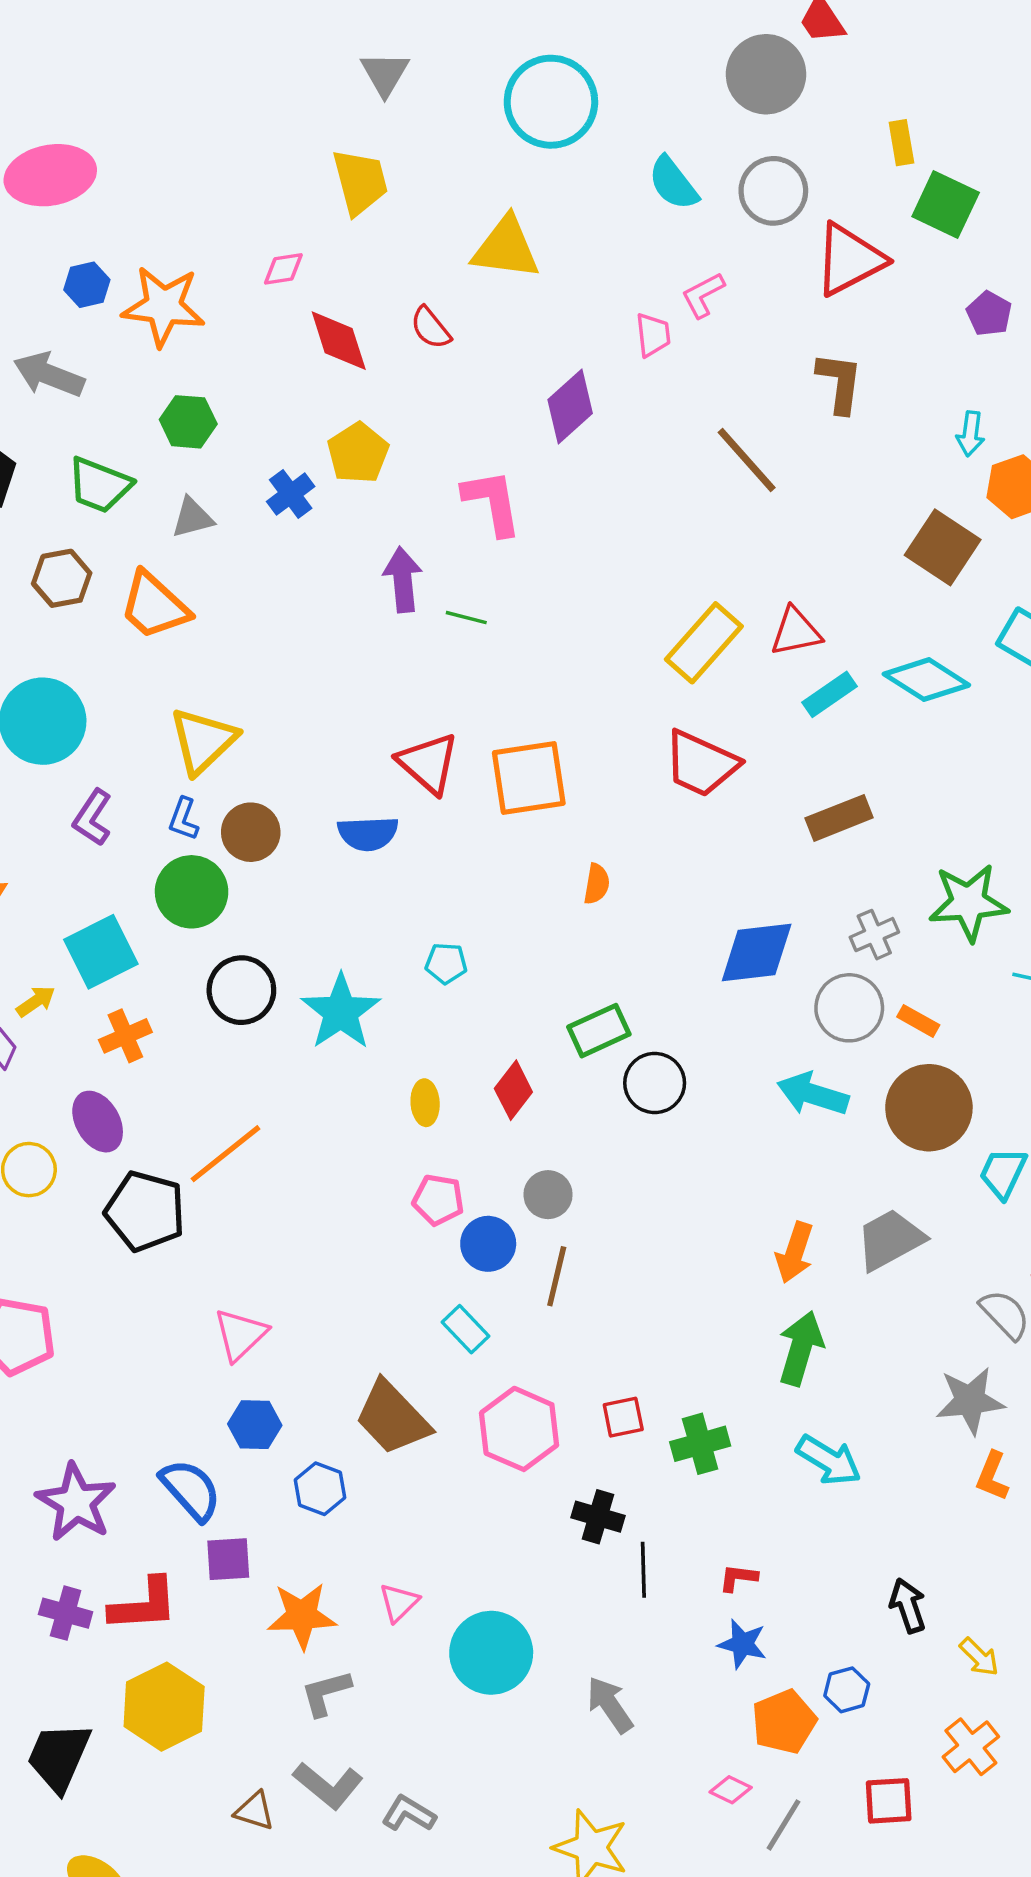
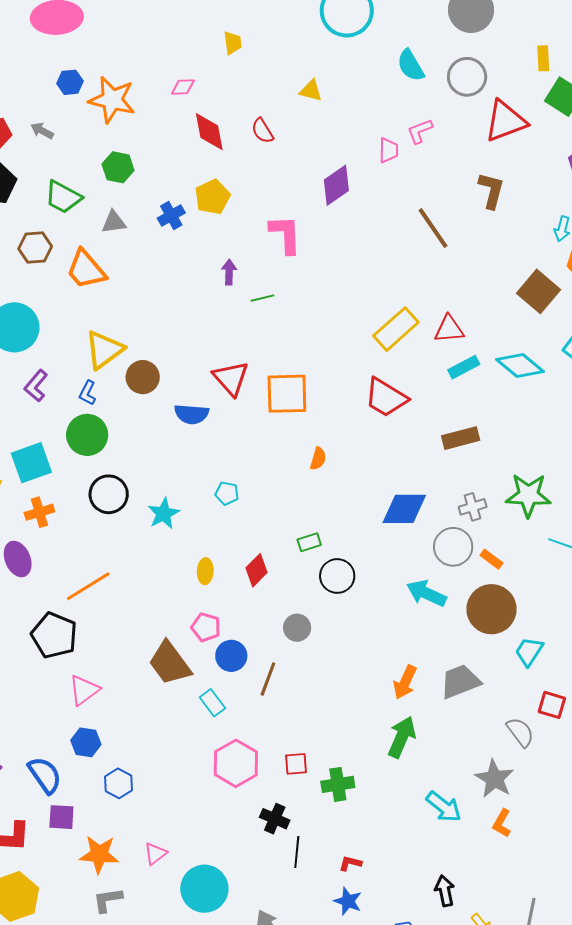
yellow trapezoid: (360, 182) -> (233, 43), size x0.6
yellow triangle: (506, 248) -> (311, 91), size x0.6
gray arrow: (49, 375) -> (42, 131), size x0.6
purple arrow: (403, 580) -> (229, 272), size x0.7
green line: (466, 618) -> (263, 298), turned -35
brown circle: (251, 832) -> (143, 377), moved
cyan star: (341, 1012) -> (164, 514), size x0.7
green rectangle: (599, 1031) -> (309, 542), size x0.7
gray circle: (548, 1195) -> (297, 628), moved
black pentagon: (145, 1211) -> (54, 635), moved
gray star: (970, 1401) -> (494, 779), turned 30
brown trapezoid: (392, 1418) -> (170, 663), moved
cyan arrow: (829, 1460) -> (444, 807), moved

